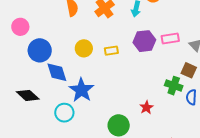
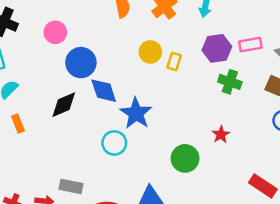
yellow circle: (84, 48) -> (150, 52), moved
yellow rectangle: (111, 51) -> (174, 61), turned -64
green cross: (174, 86) -> (230, 82), moved
black diamond: (28, 95) -> (64, 105), moved, turned -65

